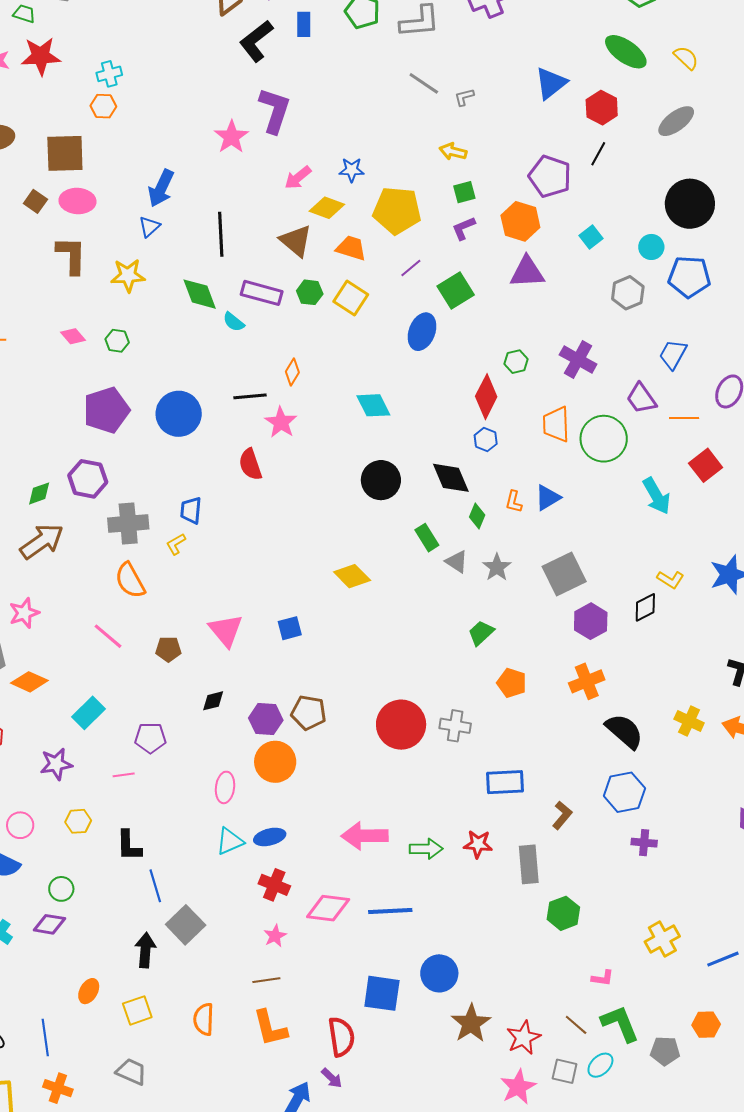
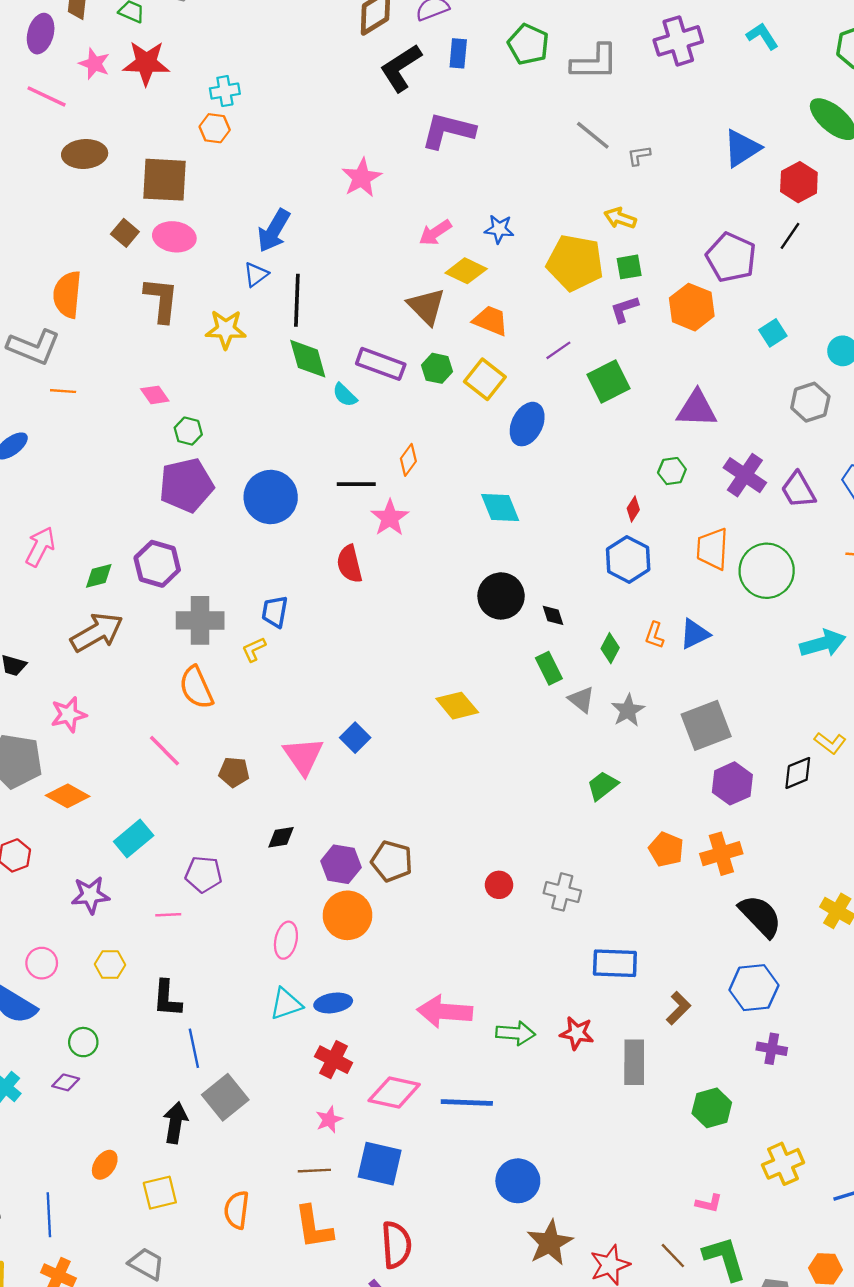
purple L-shape: (275, 110) -> (448, 131), moved, turned -99
yellow pentagon: (397, 210) -> (575, 263), moved
black line: (221, 234) -> (297, 300), moved
purple triangle: (527, 272) -> (697, 409), moved
blue ellipse: (422, 332) -> (527, 424), moved
green hexagon: (117, 341) -> (188, 431), moved
red diamond: (486, 397) -> (633, 509), size x0.5
purple trapezoid: (641, 398) -> (798, 490), moved
blue hexagon: (486, 440) -> (628, 559), size x1.6
black diamond: (451, 478) -> (553, 615), moved, size x0.5
cyan arrow: (657, 496) -> (823, 643), turned -81
blue square: (290, 628) -> (355, 738), moved, turned -35
orange pentagon: (512, 683) -> (666, 849), moved
red circle: (401, 725) -> (499, 885), size x0.5
green hexagon: (563, 913) -> (712, 1108), moved
purple diamond: (49, 924) -> (66, 1082), size x0.7
blue square: (382, 993) -> (380, 1164), moved

